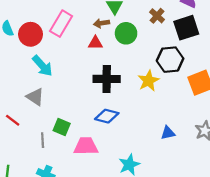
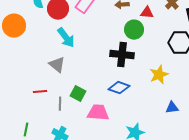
green circle: (126, 33) -> (134, 30), moved
red triangle: (95, 43) -> (147, 13), moved
yellow star: (148, 81) -> (159, 75), moved
red line: (13, 120) -> (40, 92), moved, turned -48

